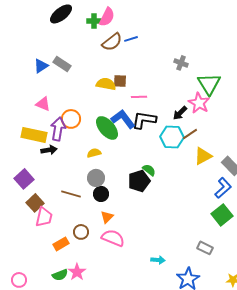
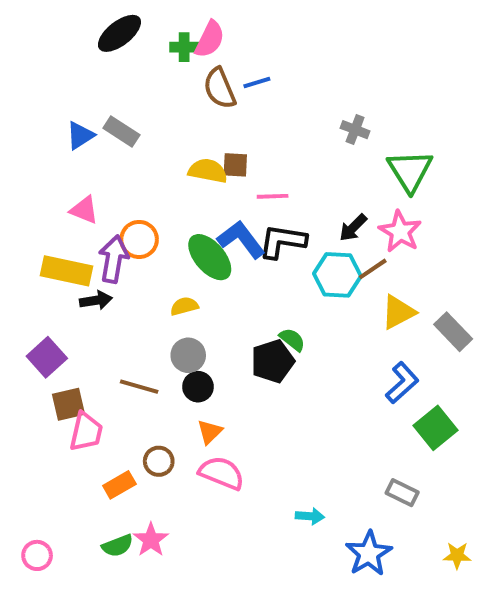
brown semicircle: (112, 42) -> (220, 88), turned 105
pink star: (199, 103) -> (400, 232), moved
blue L-shape: (223, 188) -> (402, 383), moved
brown square: (35, 203) -> (68, 404), turned 30

